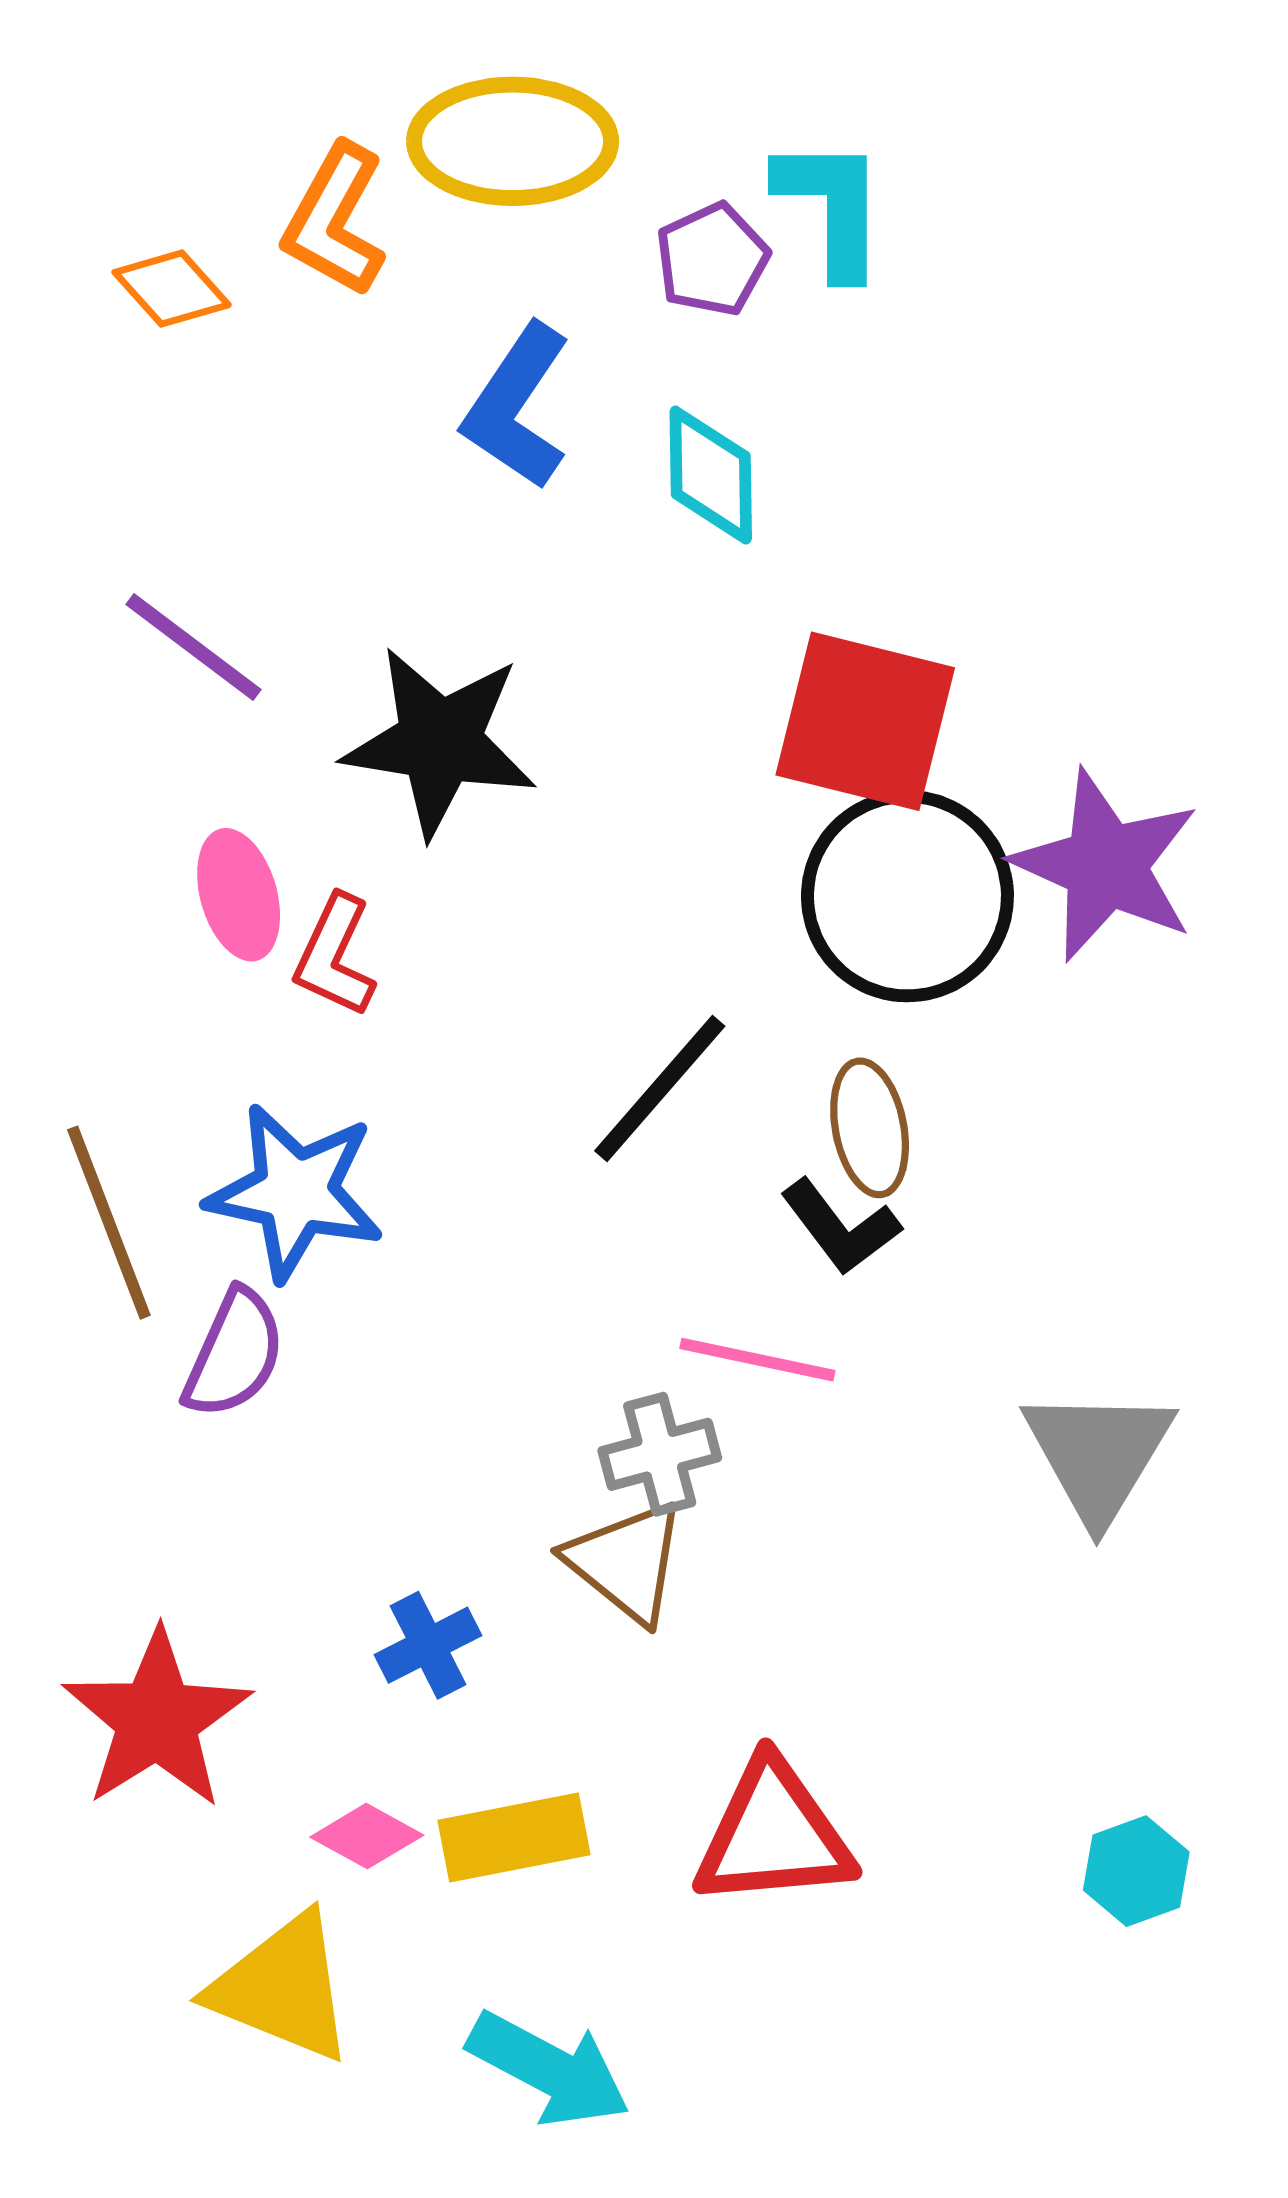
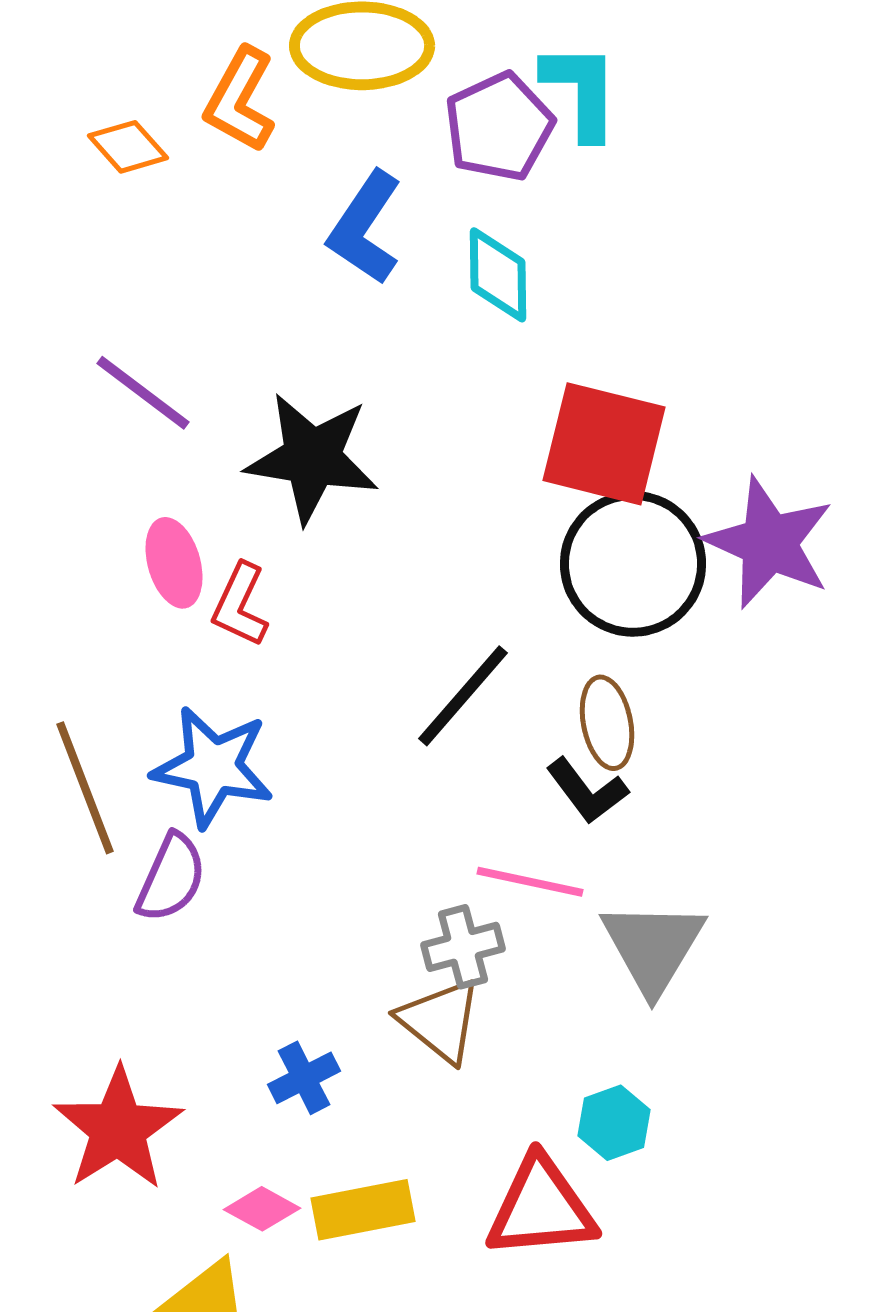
purple pentagon: (712, 259) -> (499, 127), size x1.4
gray triangle: (1098, 1454) -> (653, 947), moved
cyan hexagon: (1136, 1871) -> (614, 1123), moved

